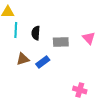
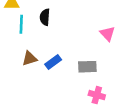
black semicircle: (36, 33) -> (45, 17), moved
gray rectangle: (61, 42) -> (87, 67), moved

